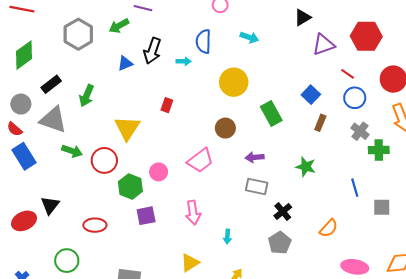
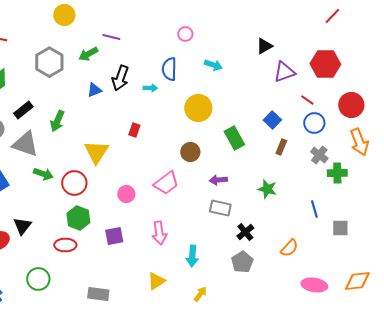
green hexagon: (130, 186) -> (78, 218), moved
cyan arrow: (227, 237) -> (192, 256), size x1.5

